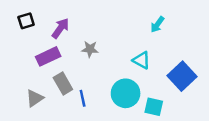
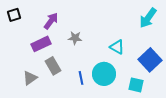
black square: (26, 21) -> (14, 15), moved
cyan arrow: (157, 25) -> (148, 18), moved, size x1.5
blue line: (83, 98) -> (81, 78), moved
cyan square: (154, 107) -> (136, 85), moved

